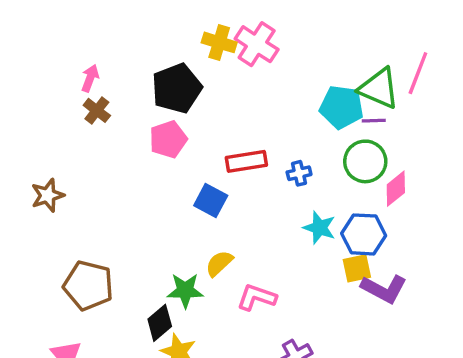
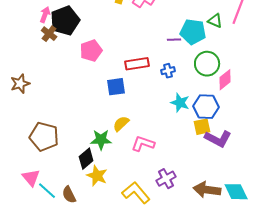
black pentagon: (177, 88) -> (65, 21), moved
green triangle: (379, 88) -> (215, 21), size x0.6
purple line: (374, 121) -> (174, 40), moved
blue square: (211, 200) -> (116, 87), turned -36

